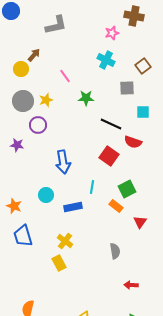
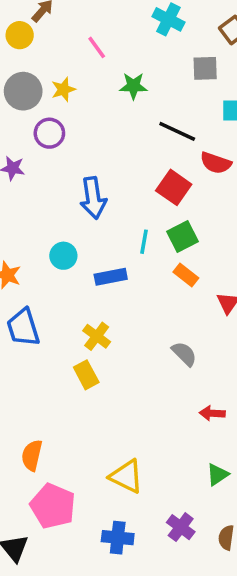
green square: (127, 189) -> (182, 236), moved
gray semicircle: (115, 251) -> (184, 354), turned -35

